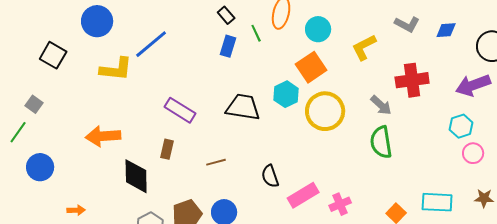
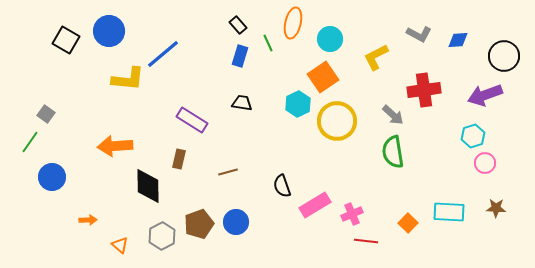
black square: (53, 55) -> (66, 40), moved
black trapezoid: (243, 107) -> (242, 103), moved, size x0.6

